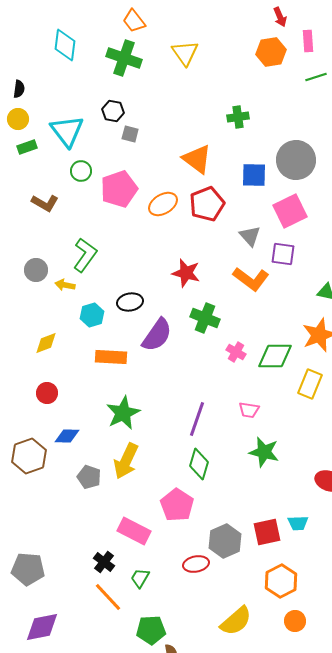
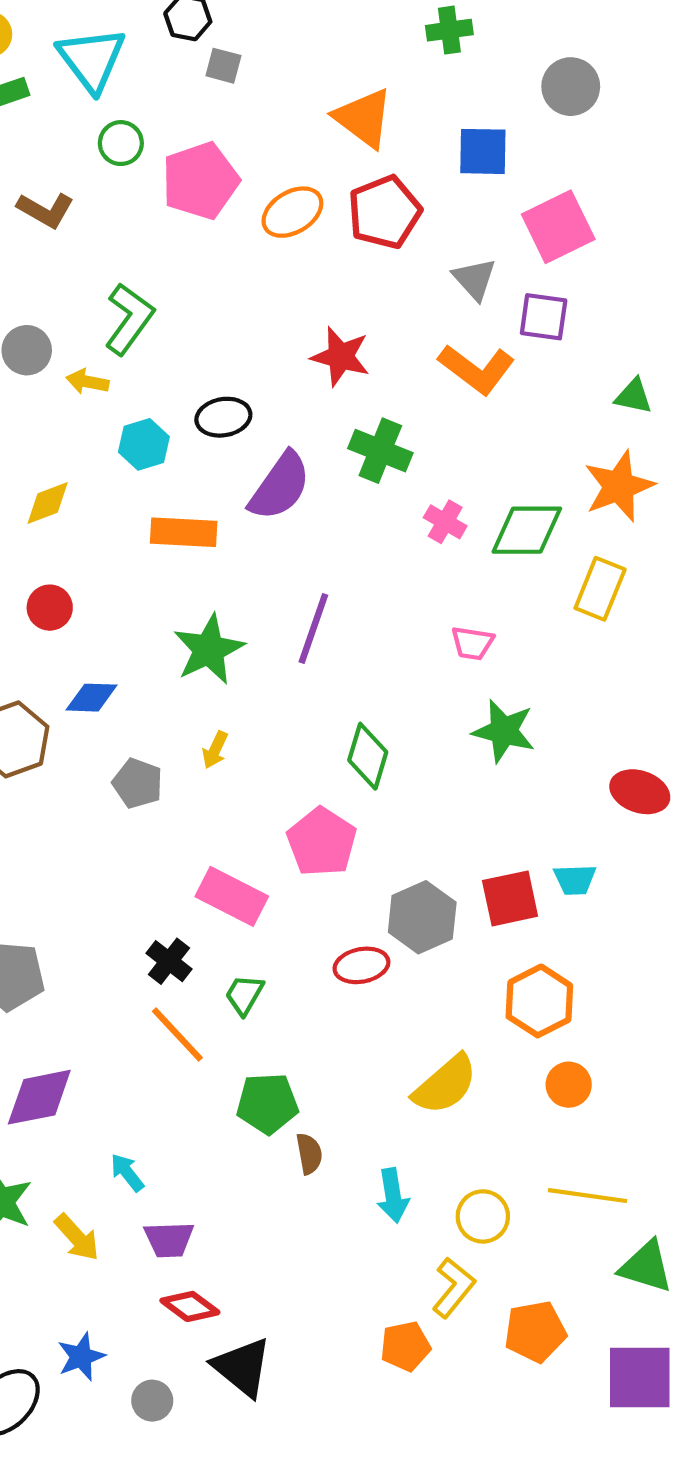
gray circle: (296, 160) -> (571, 87), moved, size x0.7
purple line: (197, 419) -> (313, 629), moved
yellow arrow: (126, 461) -> (215, 750), size x0.5

